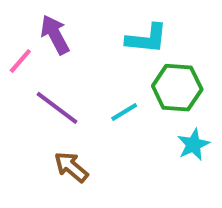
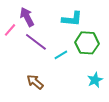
purple line: (57, 108) -> (36, 42), moved
cyan star: (193, 145) -> (95, 80), moved

